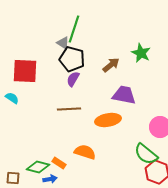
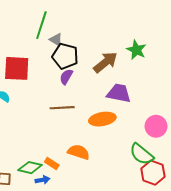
green line: (74, 29) -> (41, 25), moved
brown arrow: (111, 65) -> (105, 62), size x1.4

